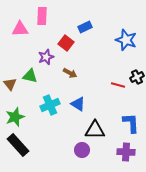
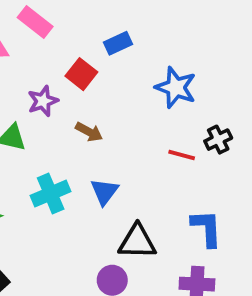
pink rectangle: (42, 16) -> (35, 22), turned -54
blue star: (126, 40) -> (176, 88), moved
blue triangle: (78, 104) -> (104, 192), turned 35

